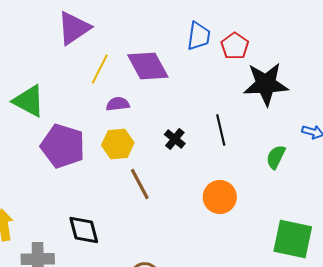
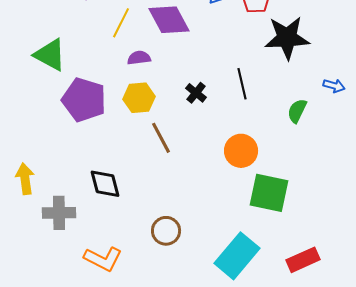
green square: (293, 239) -> (269, 193), moved

